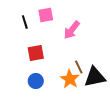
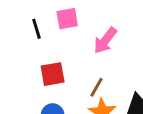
brown line: (79, 67) -> (96, 87), moved, turned 56

